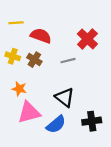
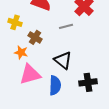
brown cross: (34, 60) -> (35, 37), moved
blue semicircle: (56, 124) -> (55, 85), turned -48

